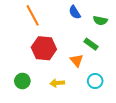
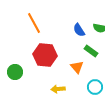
blue semicircle: (75, 12) -> (79, 30), moved
green circle: (22, 81) -> (15, 72), moved

